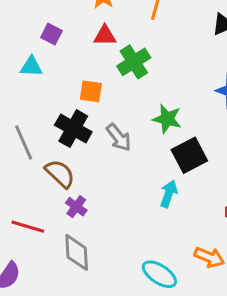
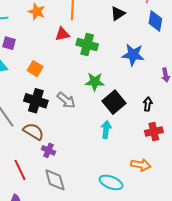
red triangle: (105, 36) -> (62, 34), moved
green cross: (134, 62) -> (87, 44), moved, turned -30
orange square: (91, 91) -> (35, 69), moved, turned 35
red line: (28, 227) -> (20, 170), turned 60

